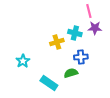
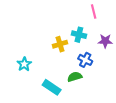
purple star: (95, 28) -> (105, 41), moved
blue cross: (81, 57) -> (85, 60), turned 32

